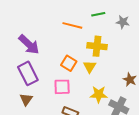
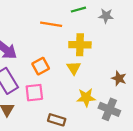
orange square: (69, 63) -> (41, 66), moved, turned 35
pink square: (62, 87) -> (34, 93), moved

